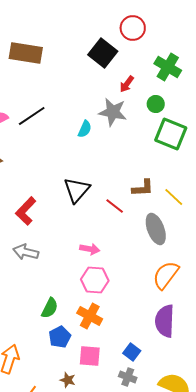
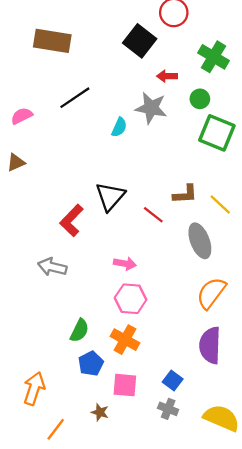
red arrow: (127, 84) -> (167, 76), turned 54
black line: (32, 116) -> (75, 98), moved
red L-shape: (26, 211) -> (72, 220), moved

